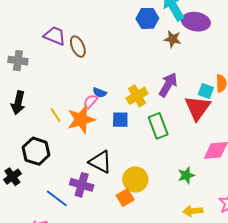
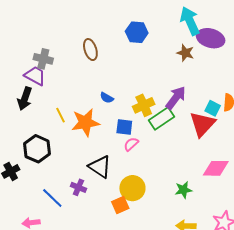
blue hexagon: (147, 18) -> (137, 32), moved
purple trapezoid: (55, 36) -> (35, 76), moved
gray cross: (18, 61) -> (43, 59), moved
pink semicircle: (90, 102) -> (131, 144), moved
green rectangle: (158, 126) -> (161, 119), moved, turned 70
purple cross: (82, 185) -> (78, 187), size x0.7

